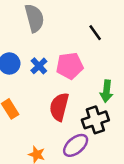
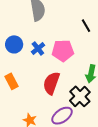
black cross: (95, 120) -> (80, 96), turned -30

